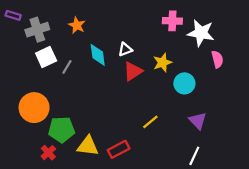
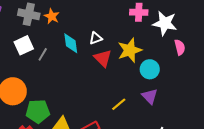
gray cross: (37, 30) -> (29, 14), moved, turned 30
yellow star: (162, 63) -> (130, 50), size x1.4
red triangle: (133, 71) -> (103, 58), turned -42
purple triangle: (198, 121) -> (150, 96), moved

